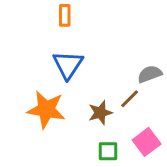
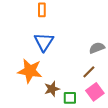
brown line: (130, 99) -> (89, 72), moved
brown star: (100, 113) -> (52, 89), moved

